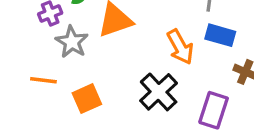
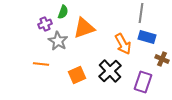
orange square: (87, 99) -> (77, 75), moved

